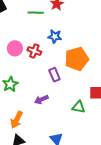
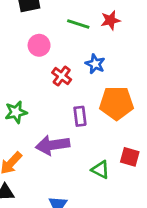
pink circle: (15, 48) -> (39, 45), moved
purple arrow: (41, 100) -> (53, 145), size x1.6

